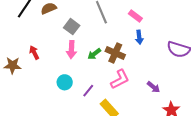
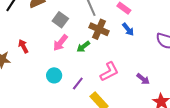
blue arrow: (139, 37) -> (128, 29), turned -32
pink arrow: (71, 50) -> (60, 43), turned 36
brown cross: (115, 53) -> (99, 29), moved

